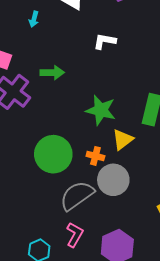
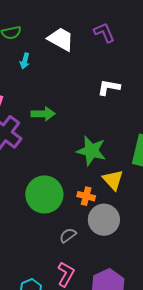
white L-shape: (105, 41) -> (109, 87), moved
yellow triangle: (123, 140) -> (113, 180), turned -35
gray semicircle: (77, 196) -> (68, 235), size x0.5

